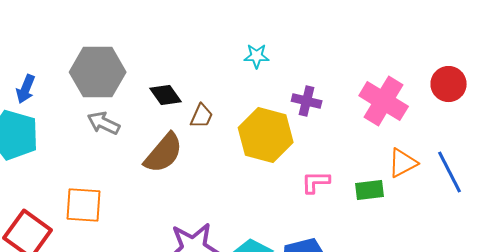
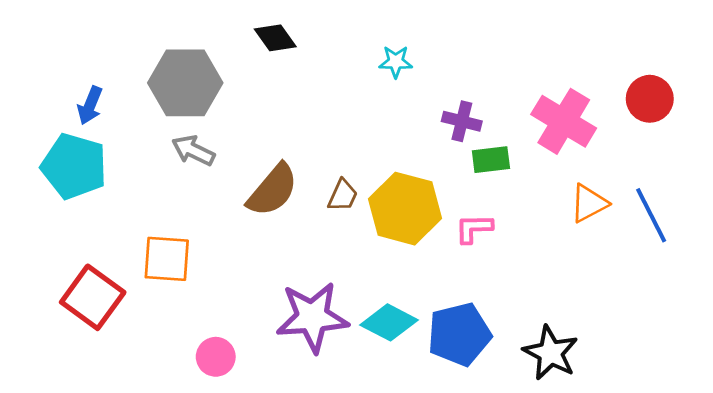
black diamond: (166, 95) -> (275, 38), moved
brown trapezoid: (202, 116) -> (343, 195), moved
yellow hexagon: (266, 135) -> (405, 209), moved
green rectangle: (370, 190) -> (491, 160), moved

